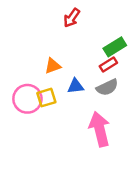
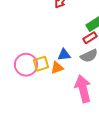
orange triangle: (53, 66) -> (57, 68), moved

